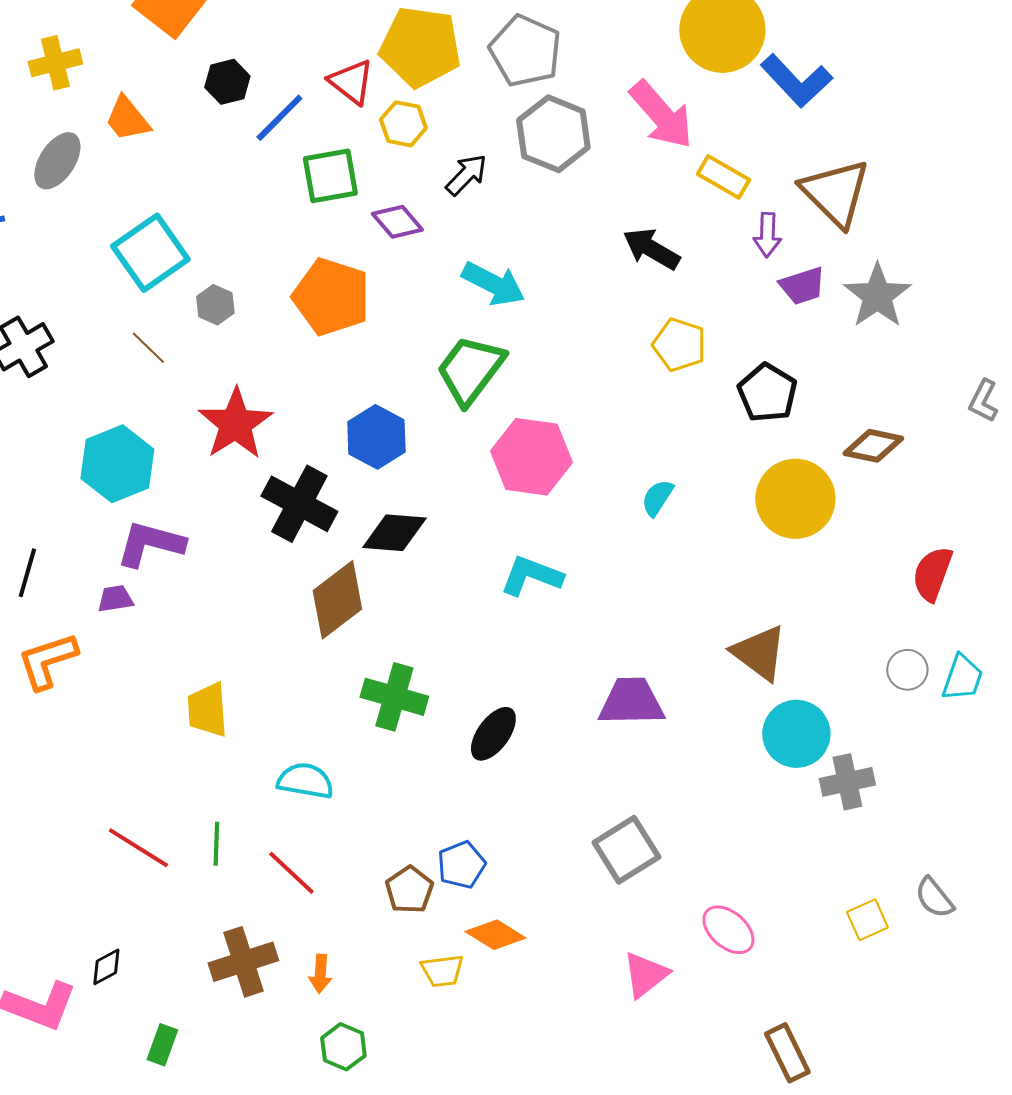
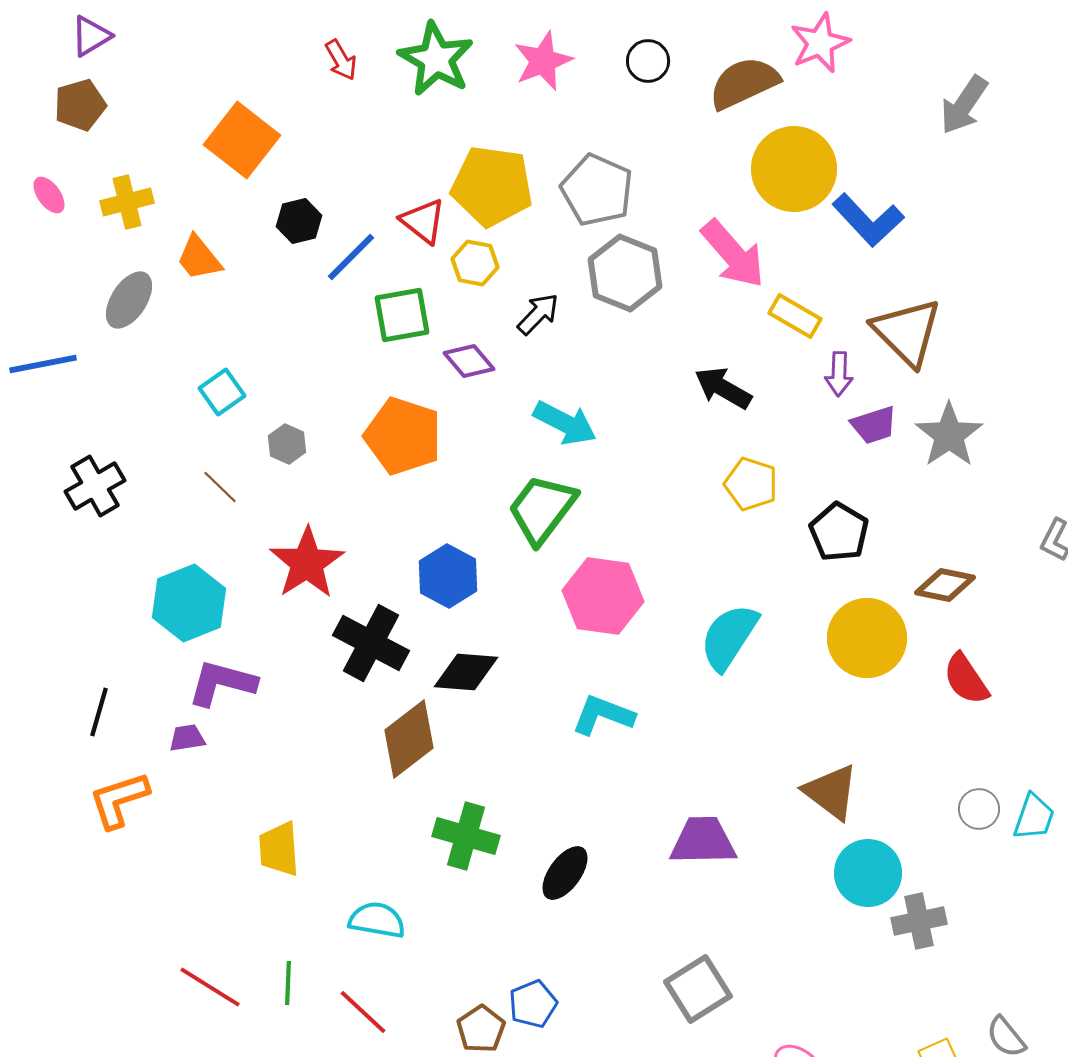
cyan square: (150, 253) -> (222, 392), size x0.6
cyan semicircle: (657, 498) -> (729, 637), size x1.8
red semicircle: (932, 574) -> (966, 679), moved, turned -54

